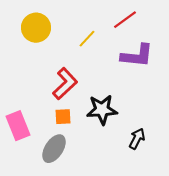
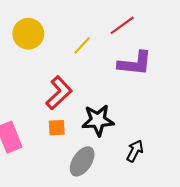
gray ellipse: (54, 149) -> (82, 161), moved

